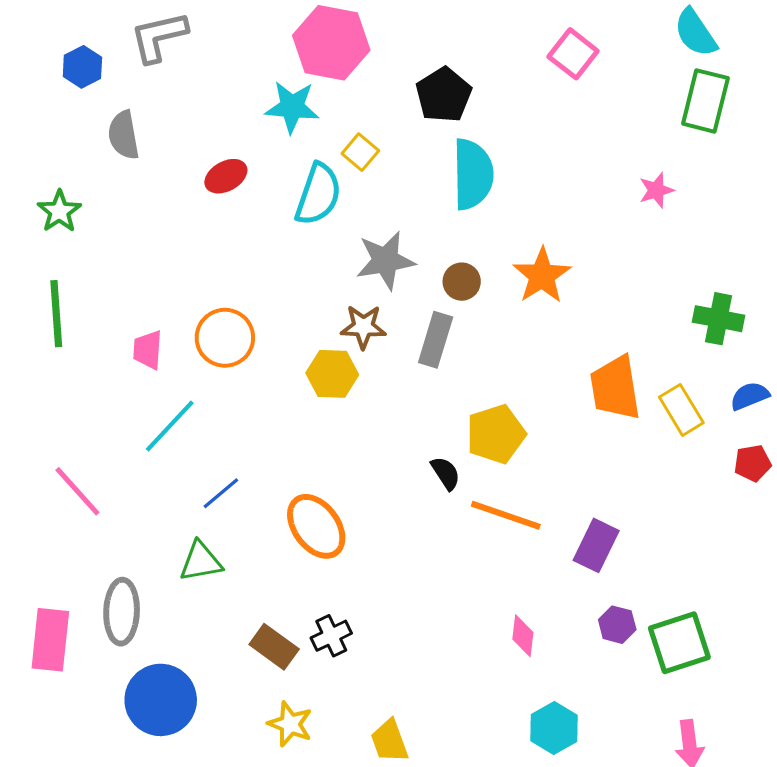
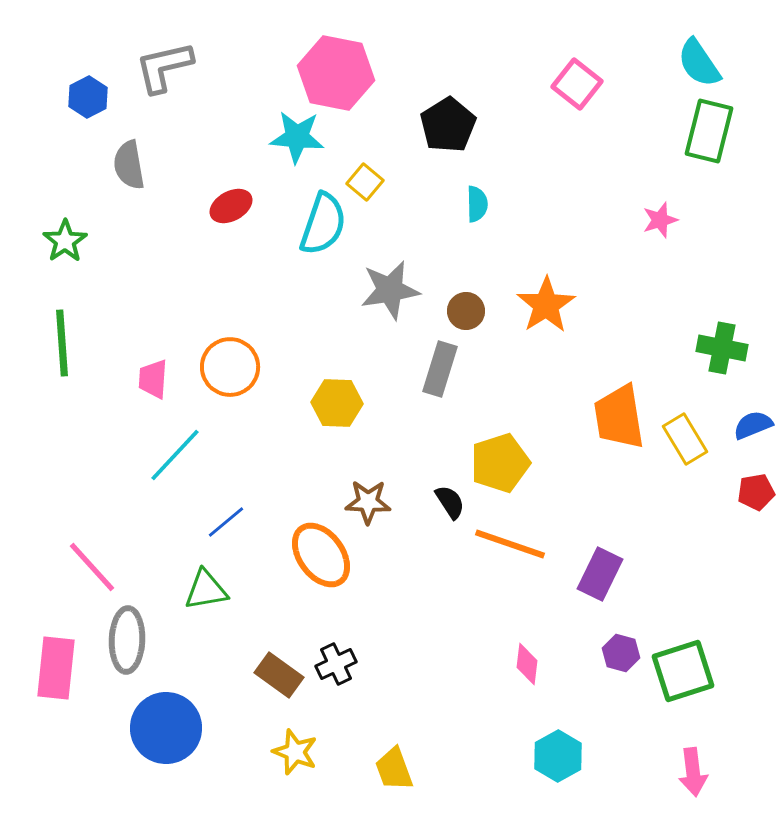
cyan semicircle: (473, 174) -> (477, 204), size x0.5
brown star: (363, 327) -> (368, 502), moved
pink line: (77, 491) -> (92, 567), moved

